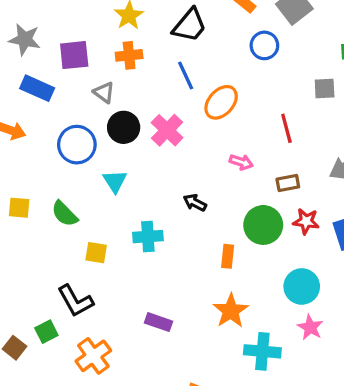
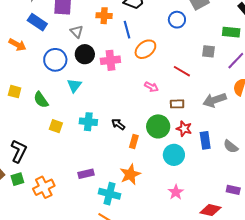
orange cross: (129, 55) -> (104, 16), moved
red line: (286, 128) -> (182, 71), turned -54
pink cross: (167, 130) -> (110, 60), turned 30
black arrow: (195, 203) -> (118, 124), moved
cyan circle: (302, 286) -> (174, 155), moved
black L-shape: (75, 301) -> (19, 151), moved, turned -135
purple rectangle: (159, 322) -> (86, 174), turned -42
green square: (46, 332) -> (17, 179), moved
cyan cross: (262, 351) -> (109, 194), moved

